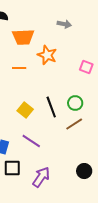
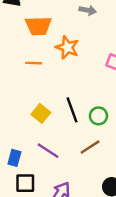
green circle: (75, 103) -> (98, 116), moved
brown line: (74, 124) -> (90, 147), moved

